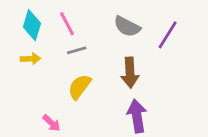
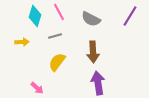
pink line: (67, 24) -> (59, 12), moved
cyan diamond: (32, 25) -> (35, 16), moved
purple line: (168, 35) -> (130, 16), moved

